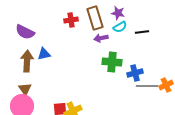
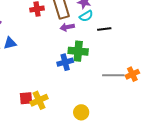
black line: (142, 32) -> (104, 29), moved
blue cross: (135, 73) -> (65, 62), moved

